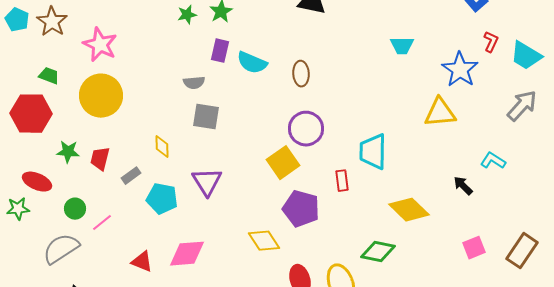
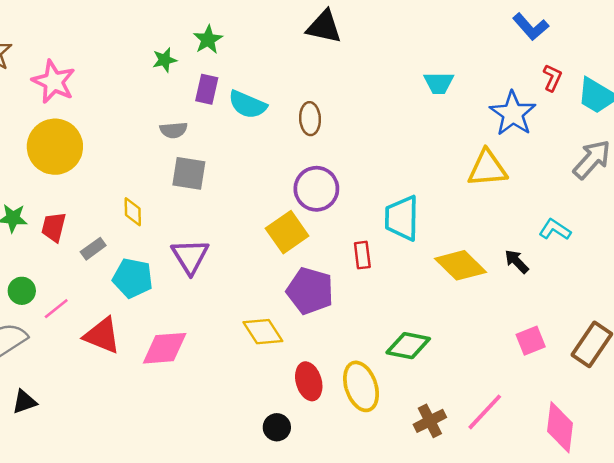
green star: (187, 15) -> (165, 60), moved
yellow diamond: (409, 210) -> (461, 265), moved
red triangle: (142, 262) -> (102, 335), moved, size x1.4

